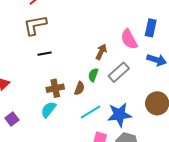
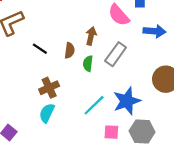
black line: (45, 54) -> (40, 49), moved, turned 56
brown semicircle: (79, 88) -> (70, 50), moved

